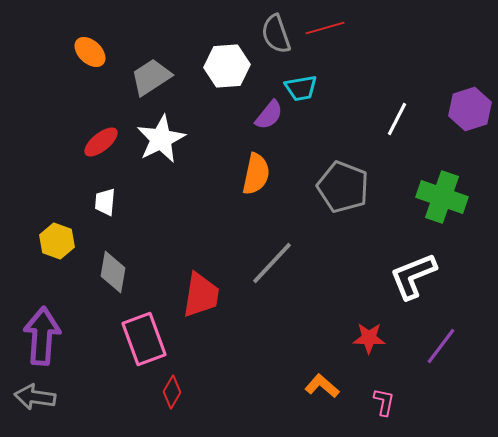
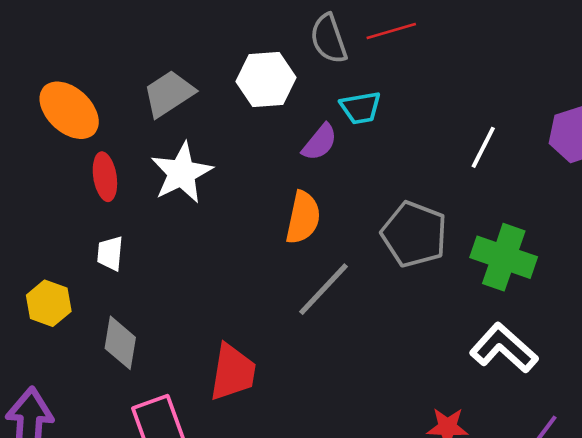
orange ellipse: (90, 52) -> (69, 110), moved, size x1.5
red ellipse: (101, 142) -> (105, 177), turned -60
green cross: (442, 197) -> (504, 257), moved
gray line: (272, 263) -> (323, 289), moved
white L-shape: (413, 276) -> (504, 348), turned 64

